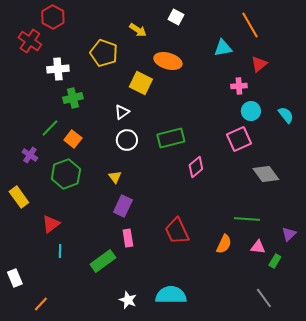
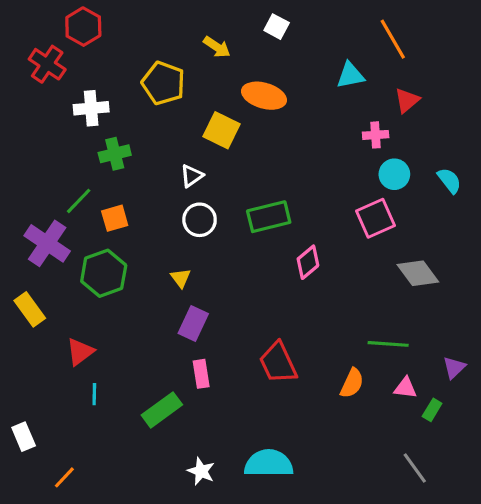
orange square: (73, 139) -> (115, 218), turned 36
purple cross: (30, 155) -> (47, 243), size x1.8

